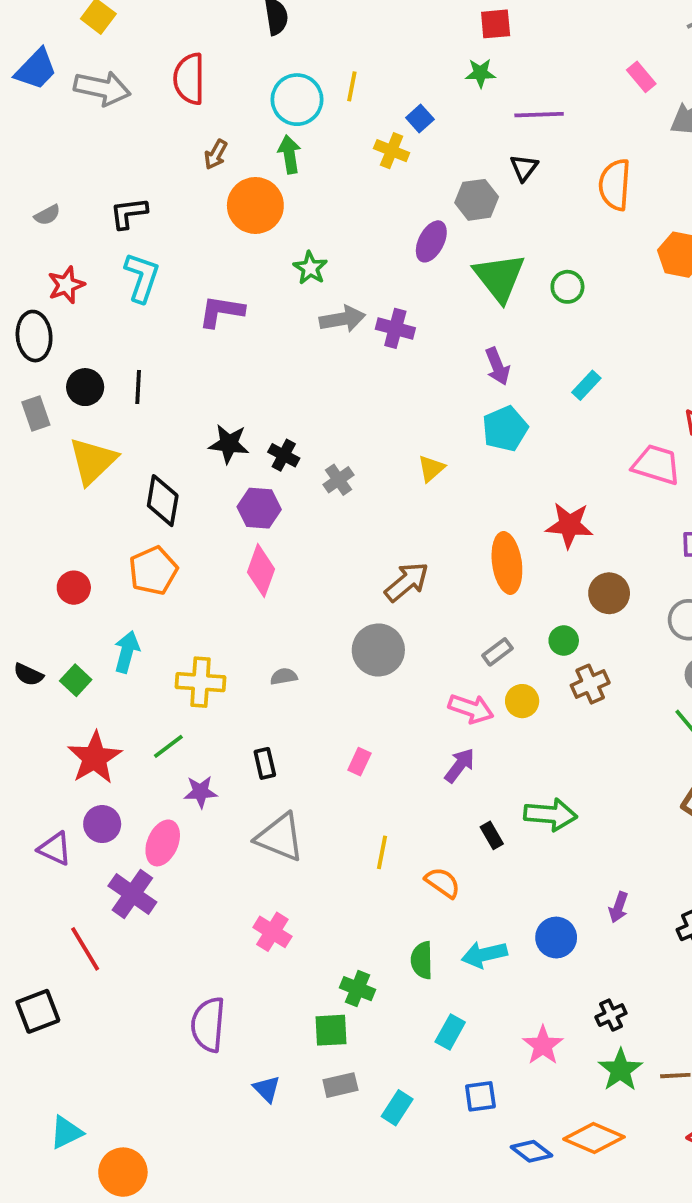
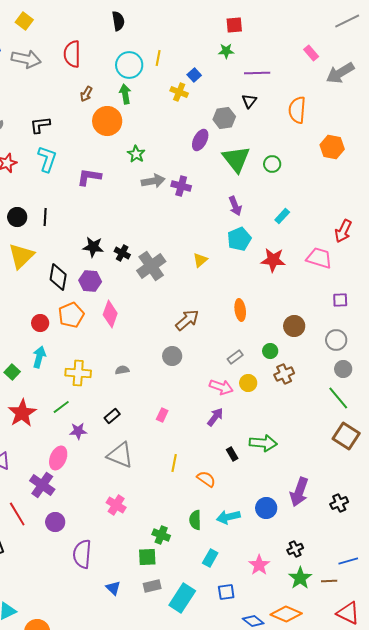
gray cross: (339, 480) -> (151, 266), size x1.8
purple hexagon: (259, 508) -> (90, 281), moved
red star: (569, 525) -> (273, 260), moved
orange ellipse: (507, 563) -> (240, 310), size x0.7
orange pentagon: (153, 571) -> (71, 315), moved
red circle: (74, 588) -> (40, 323), moved
gray circle: (378, 650) -> (172, 356), size x0.7
black rectangle: (265, 763) -> (112, 416), turned 63
purple circle: (102, 824) -> (55, 522), moved
purple arrow: (619, 907) -> (299, 492), size x1.8
cyan rectangle: (397, 1108) -> (182, 598), size x1.6

